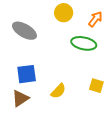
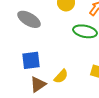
brown triangle: (20, 98) -> (38, 84), moved

